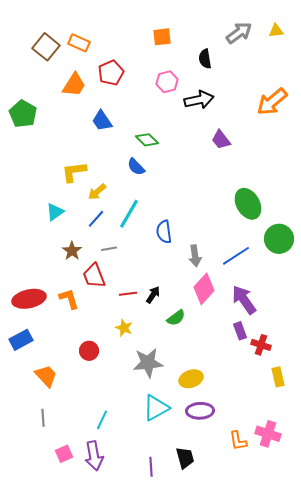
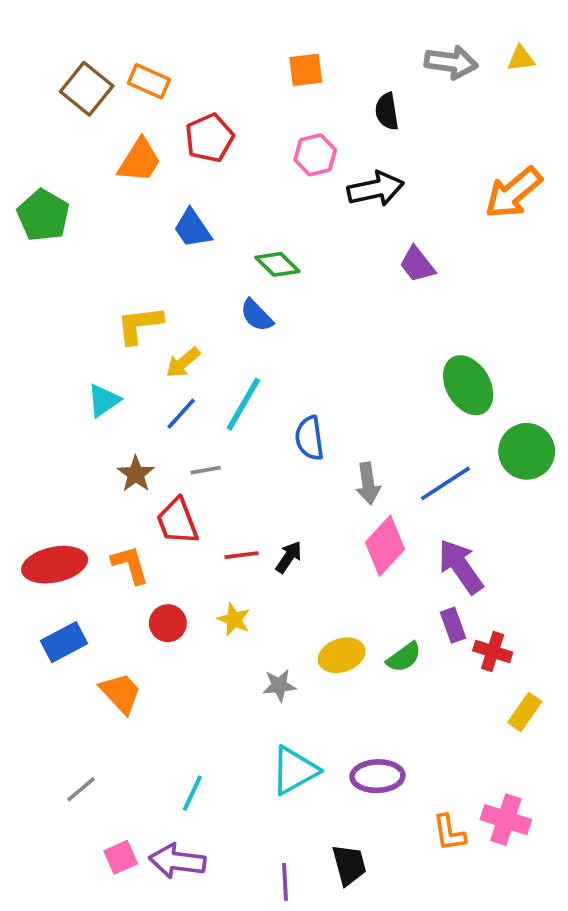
gray arrow: (239, 33) -> (451, 62), turned 44
green semicircle: (176, 318) -> (404, 657), moved
blue rectangle: (21, 340) -> (64, 642), moved
red circle: (89, 351) -> (168, 623), moved
gray star: (148, 363) -> (279, 685), size x0.6
orange trapezoid: (46, 376) -> (121, 693), moved
yellow rectangle: (278, 377) -> (525, 712), turned 48
yellow ellipse: (191, 379) -> (342, 655), moved
gray line: (43, 418) -> (81, 789), turned 54
purple arrow: (94, 456) -> (177, 861), turned 108

